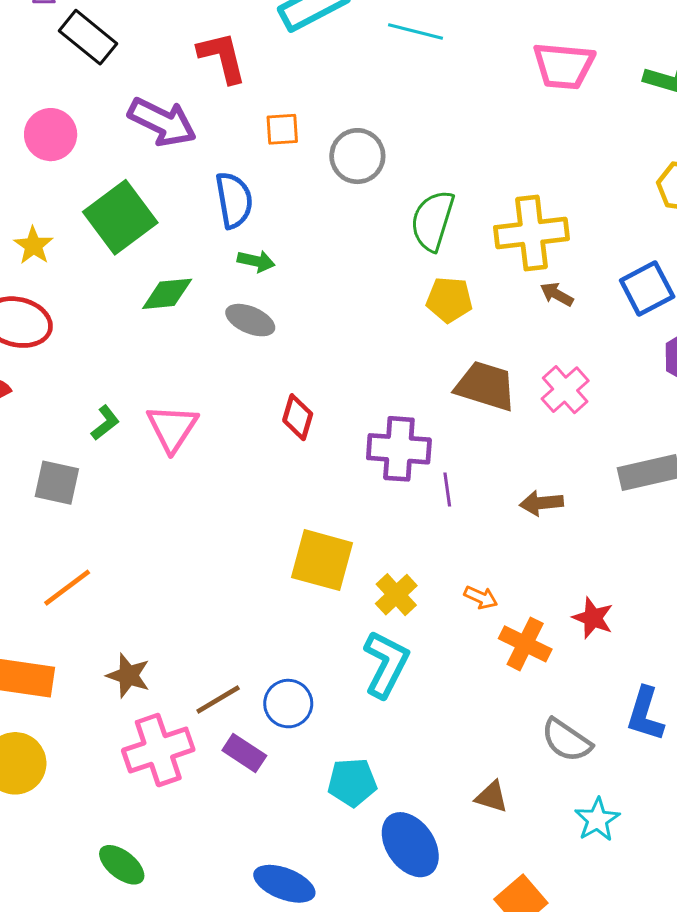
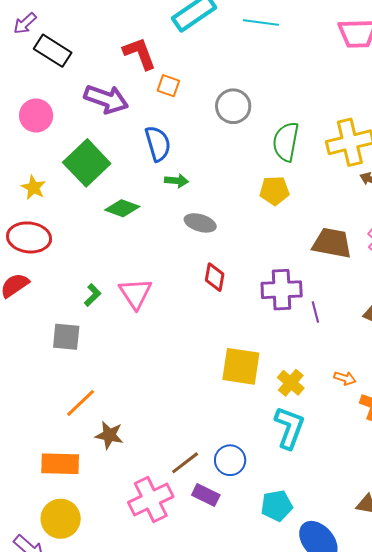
orange square: (282, 129) -> (168, 86), moved, turned 30
green diamond: (167, 294) -> (122, 208), turned 32
yellow pentagon: (449, 300) -> (274, 191), moved
gray ellipse: (250, 320) -> (200, 223), moved
brown star: (128, 675) -> (109, 435), moved

